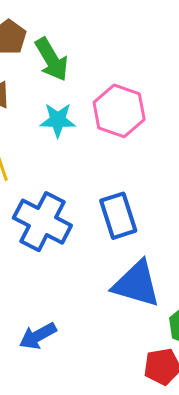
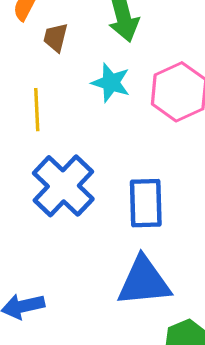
blue triangle: (136, 284) -> (144, 281), turned -38

